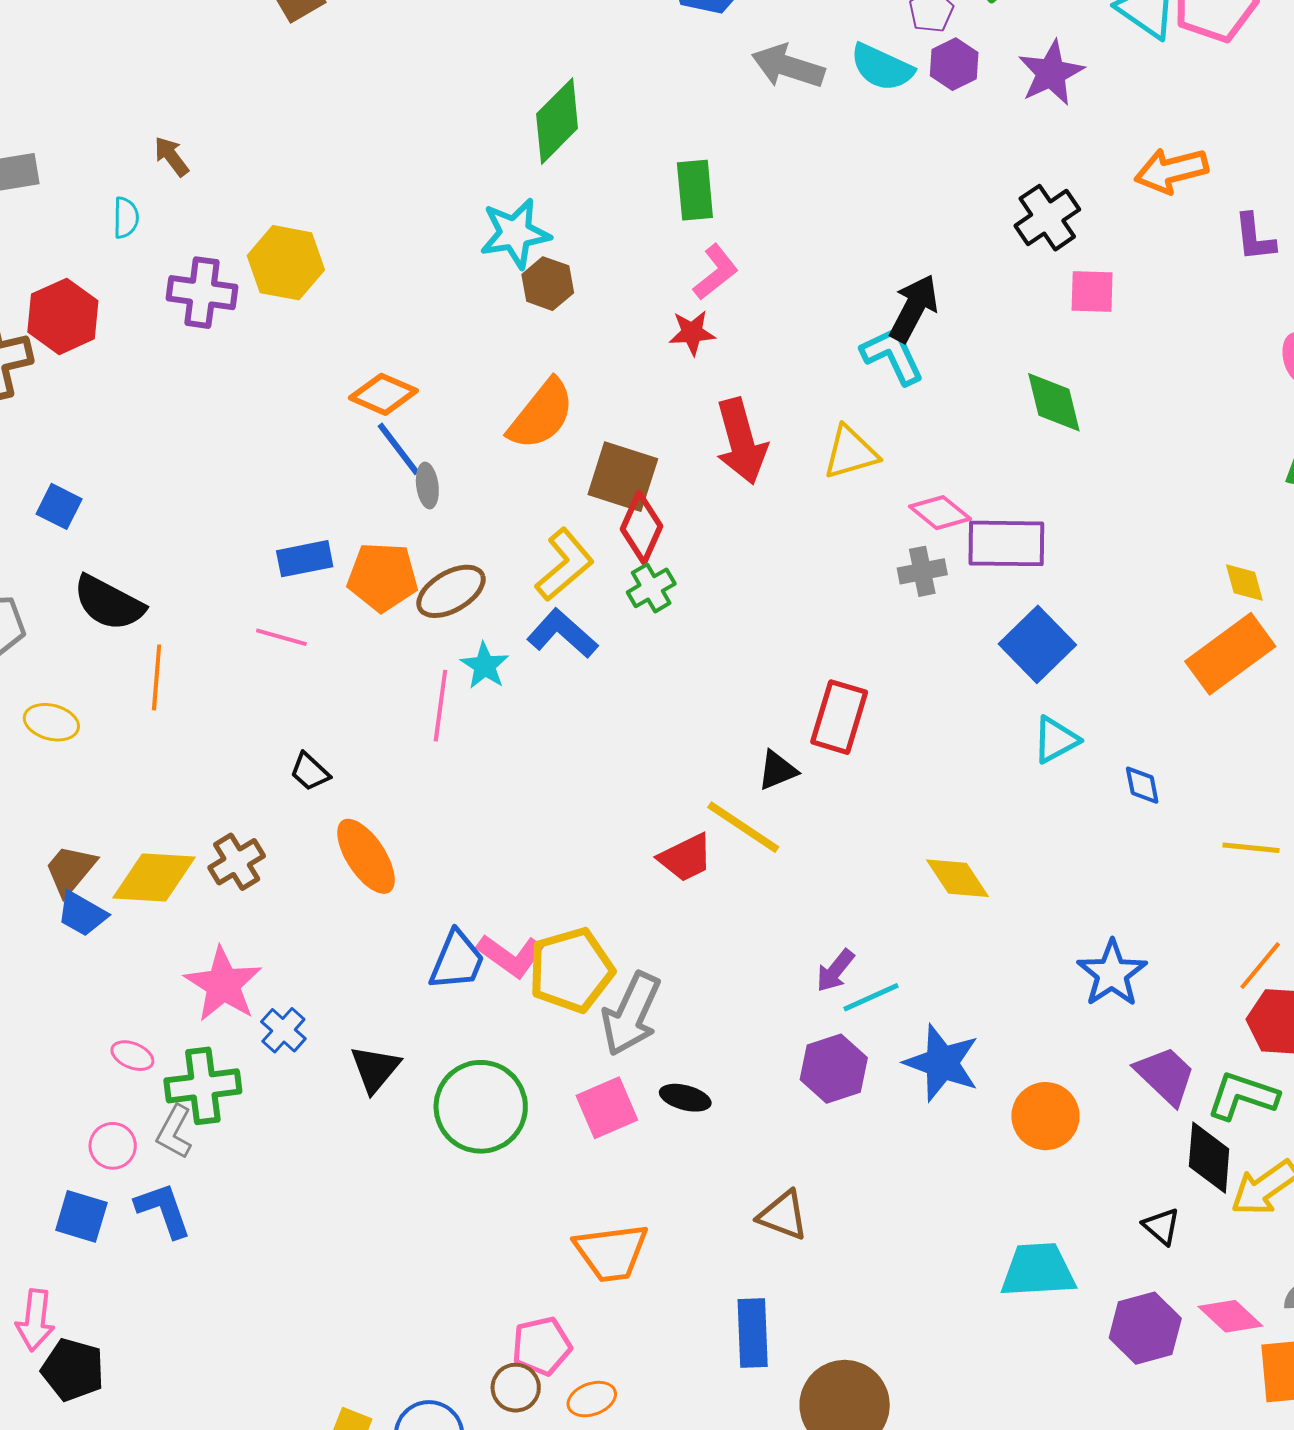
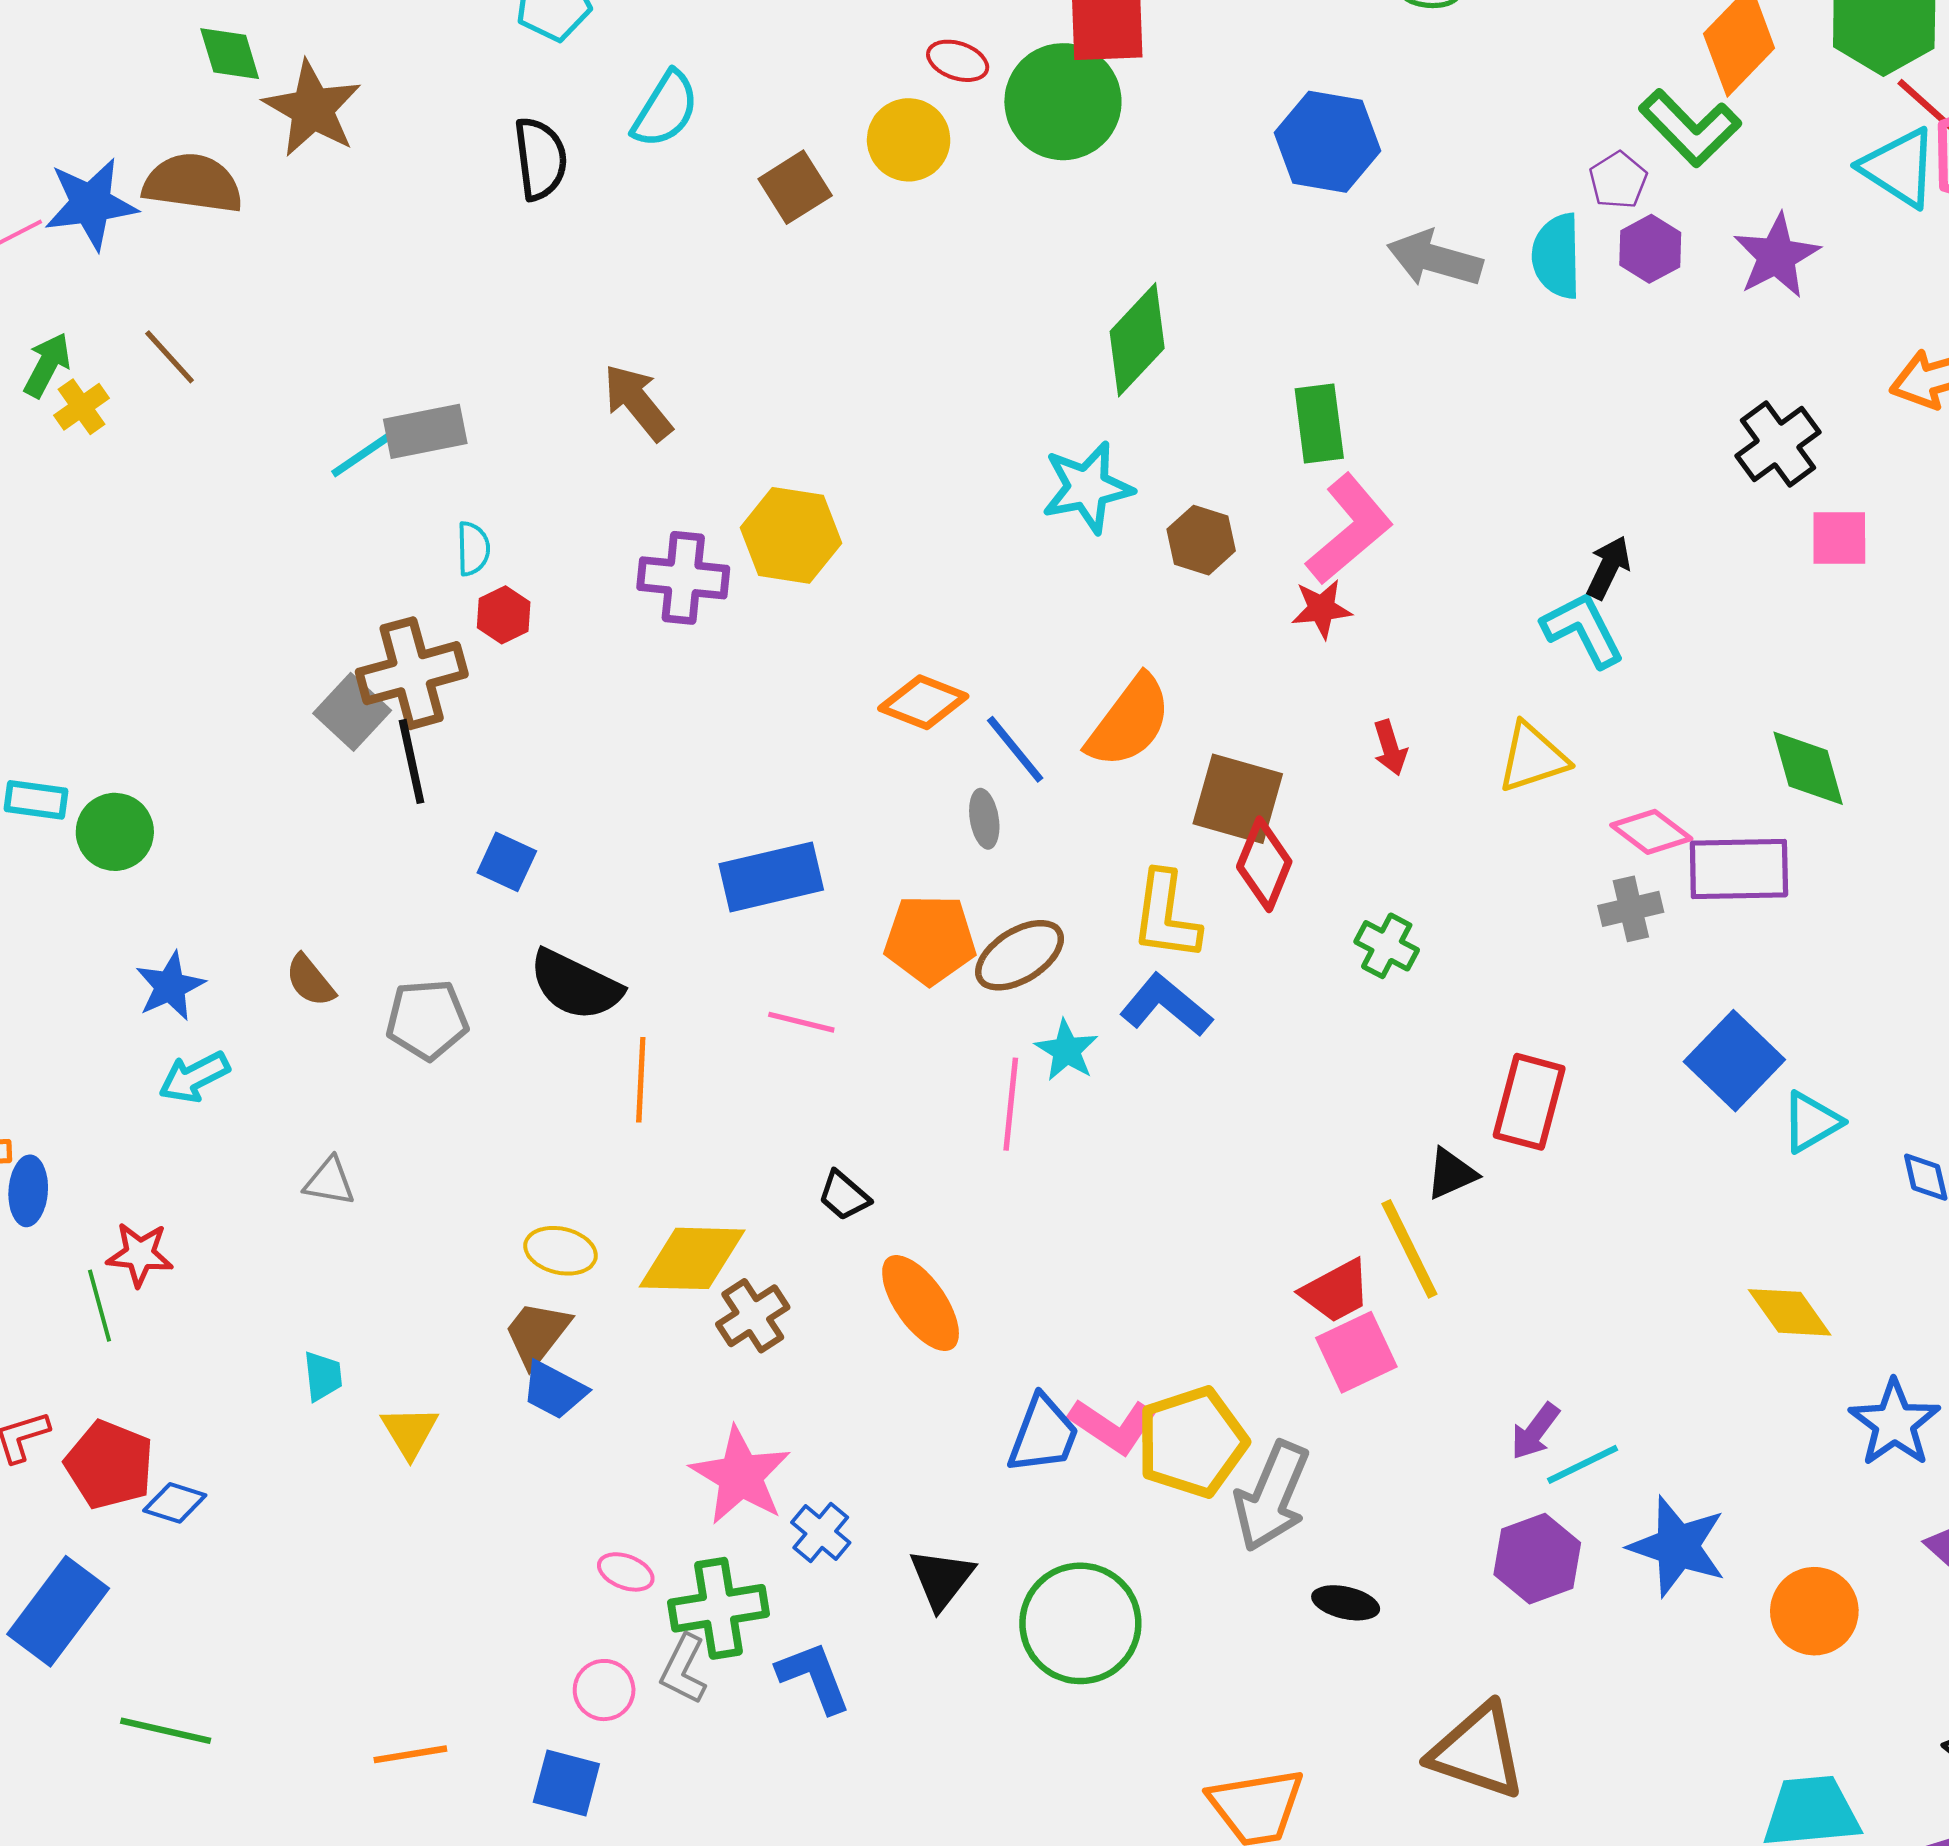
cyan semicircle: (882, 67) -> (1557, 256), turned 66
brown arrow: (171, 156) -> (638, 402), size x1.5
cyan semicircle: (126, 218) -> (473, 549), moved
pink L-shape: (716, 272) -> (1349, 529), size x1.5
brown hexagon: (548, 284) -> (1201, 540), moved
black arrow: (914, 308) -> (1608, 568), size x0.7
red hexagon: (63, 316) -> (504, 615), size x0.6
green diamond: (1054, 402) -> (1808, 768), moved
red arrow: (741, 441) -> (1390, 748), size x0.5
blue line: (398, 449) -> (1015, 749), moved
blue rectangle: (305, 559) -> (771, 877), moved, size x1.4
yellow L-shape: (565, 565) -> (1166, 916), turned 140
green cross: (651, 588) -> (1387, 946), moved, turned -30
blue square: (1037, 644) -> (1734, 1061), moved
yellow ellipse: (51, 722) -> (561, 1251), moved
yellow line: (743, 827) -> (1409, 1249), turned 32
yellow diamond: (154, 877) -> (692, 1258), moved
yellow diamond: (958, 878) -> (1790, 1312), moved
pink square: (607, 1108) -> (1356, 1352), moved
blue L-shape: (163, 1210) -> (814, 1677), moved
brown triangle: (783, 1215) -> (1478, 1751), size x1.5

